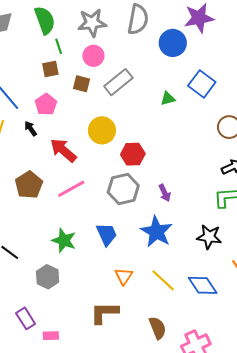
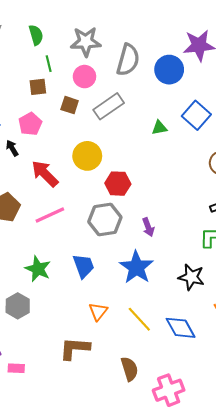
gray semicircle: (138, 19) -> (128, 60), moved
green semicircle: (45, 20) -> (36, 35), size x0.7

